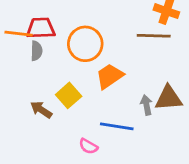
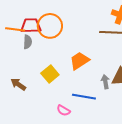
orange circle: (85, 44) -> (50, 26), moved
brown arrow: (41, 110) -> (18, 84), moved

